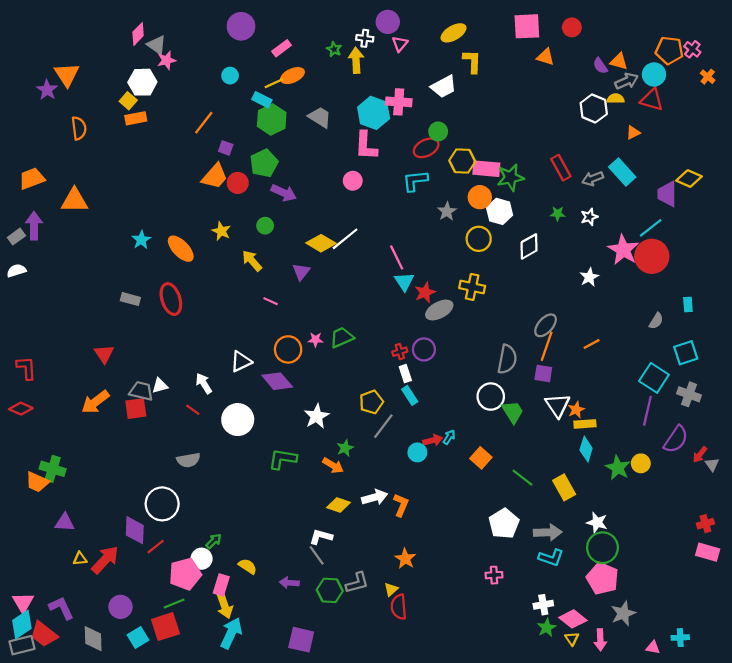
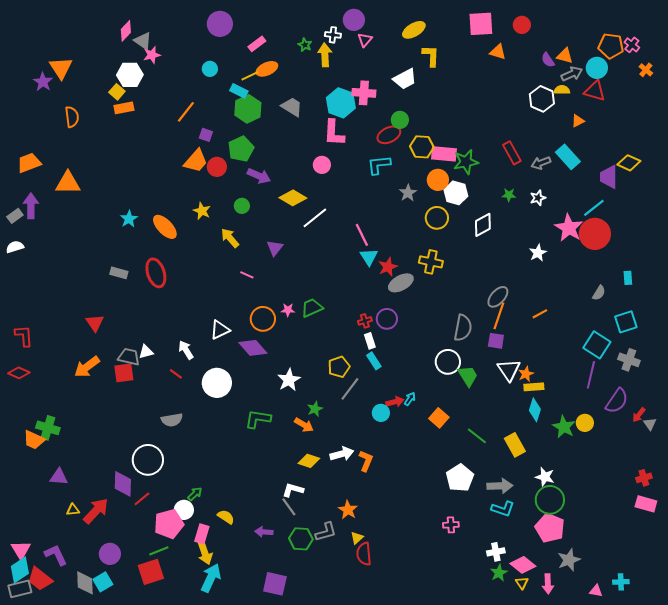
yellow diamond: (321, 243) -> (293, 198), moved
orange star: (405, 559) -> (348, 510), moved
cyan square: (138, 638) -> (103, 582), moved

